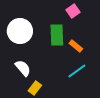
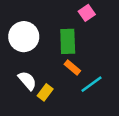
orange rectangle: (76, 46) -> (72, 68), moved
yellow rectangle: (35, 88) -> (45, 92), moved

